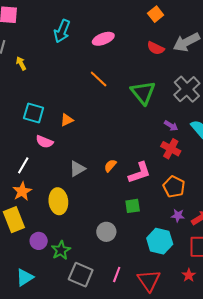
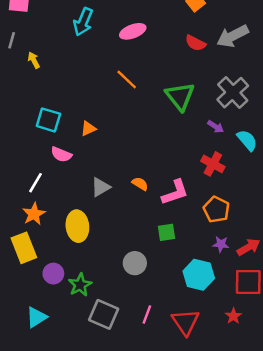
purple arrow: (171, 126) -> (216, 127), moved
orange semicircle: (110, 166) -> (140, 184), turned 80

